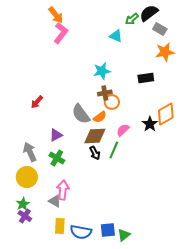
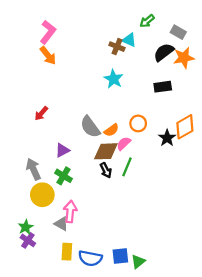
black semicircle: (149, 13) -> (164, 52), moved
orange arrow: (56, 15) -> (48, 56), moved
pink L-shape: (61, 33) -> (48, 32), moved
cyan star: (102, 71) -> (114, 79), turned -30
brown cross: (105, 93) -> (117, 47), moved, turned 32
orange circle: (112, 102) -> (138, 123), moved
pink semicircle: (123, 130) -> (124, 144), moved
yellow circle: (27, 177) -> (42, 195), moved

